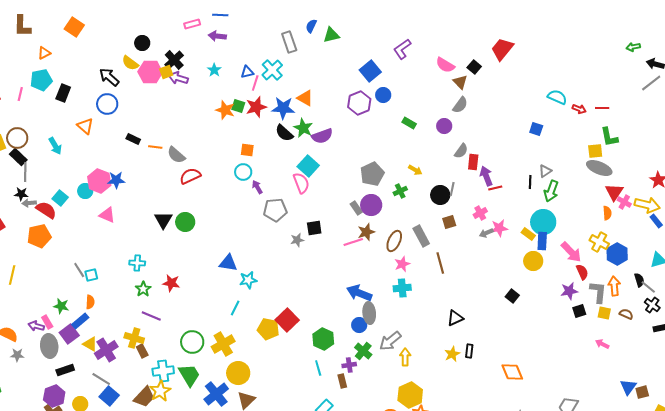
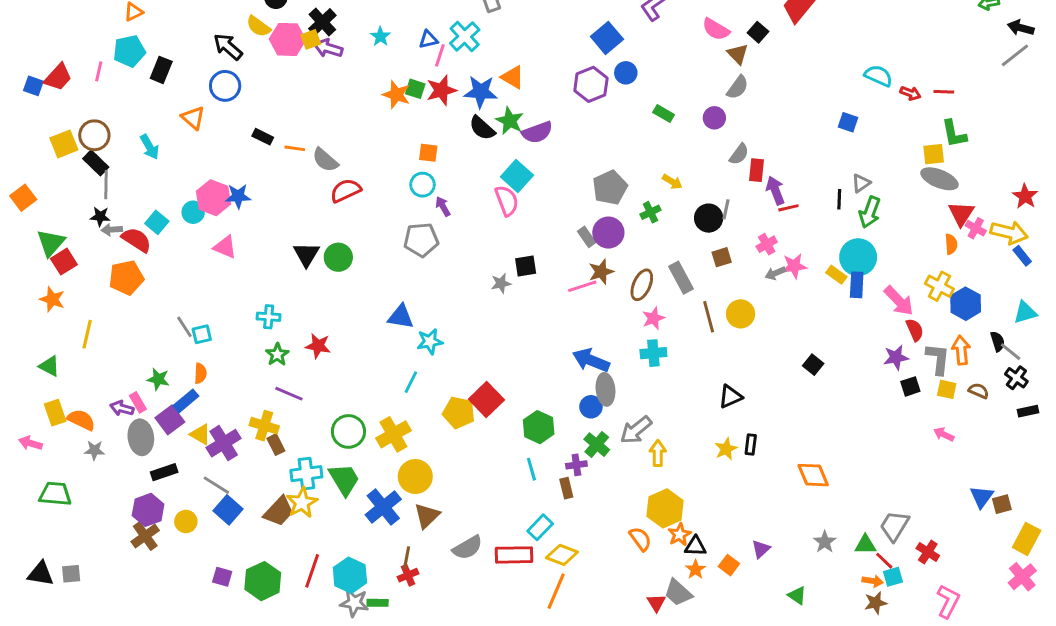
gray pentagon: (275, 210) -> (421, 240), moved
yellow circle: (533, 261) -> (741, 314), moved

